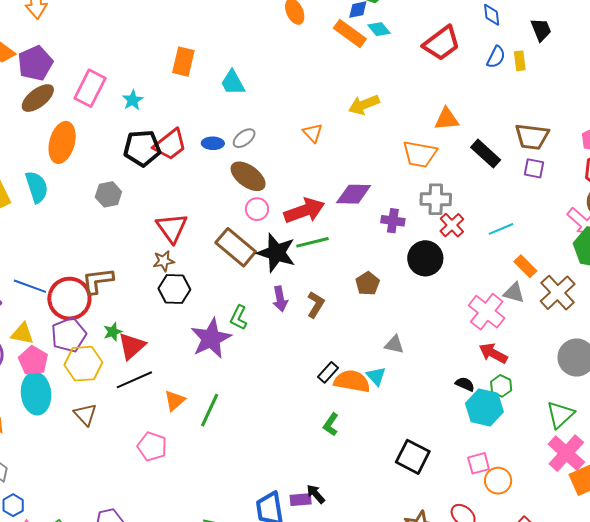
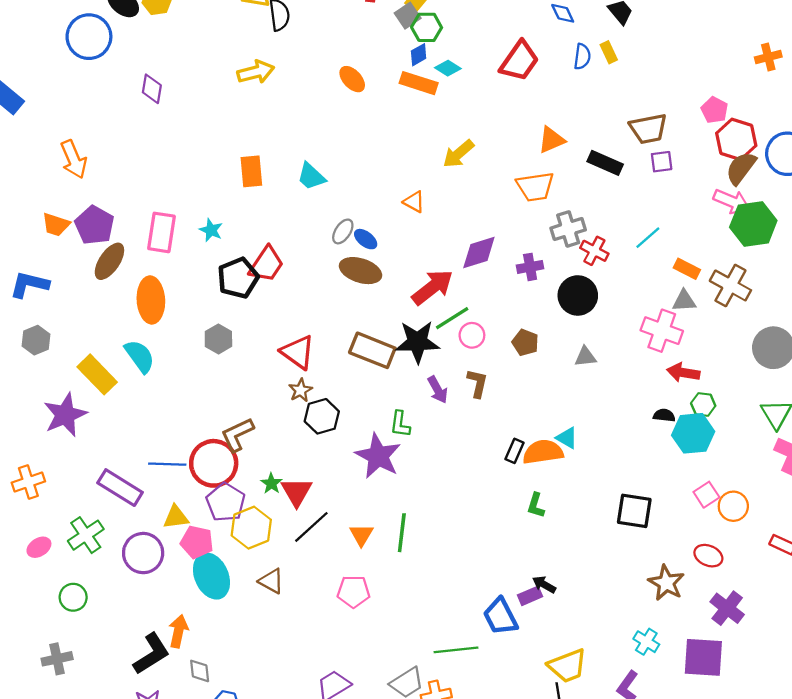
blue ellipse: (213, 143) -> (366, 239), moved, turned 55
pink circle: (257, 209) -> (472, 335), moved
gray triangle: (394, 345) -> (585, 357), moved

